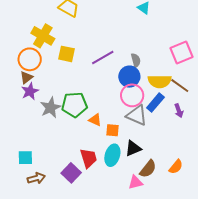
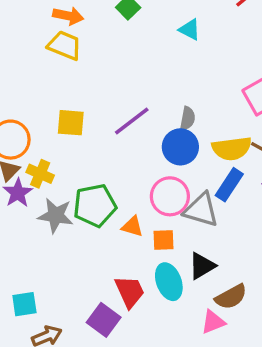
yellow cross: (43, 36) -> (40, 174), moved, size x0.7
gray semicircle: (136, 60) -> (188, 118), turned 32
pink circle: (132, 95) -> (170, 196), moved
gray star: (51, 108) -> (56, 215), turned -30
cyan ellipse: (112, 155) -> (169, 282), turned -30
brown semicircle: (148, 169) -> (231, 297), turned 30

